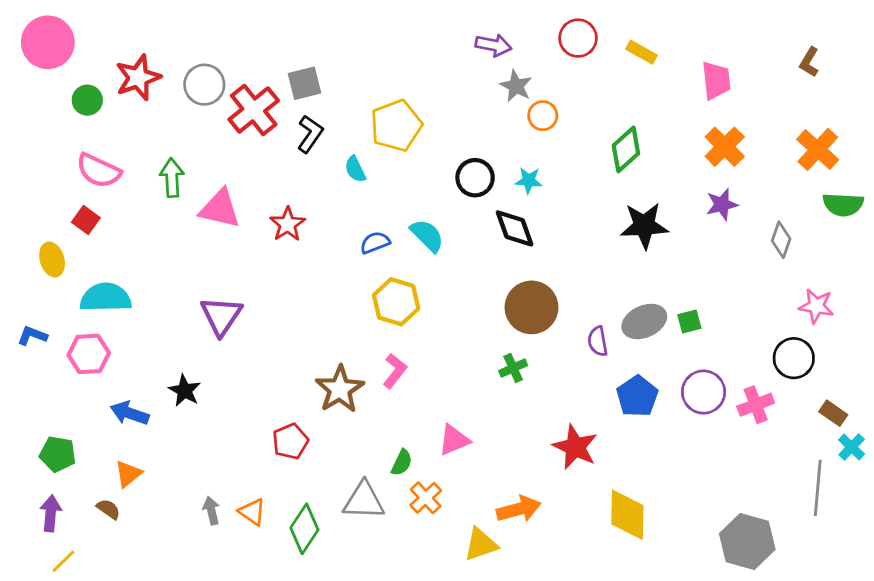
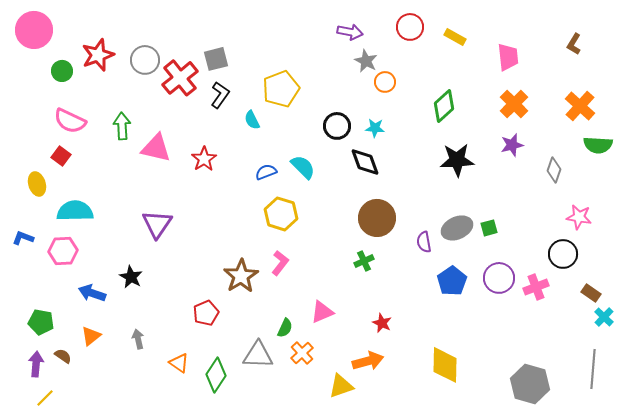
red star: (575, 447) -> (382, 323), moved, size x0.6
gray line: (818, 488) -> (593, 369), moved
brown semicircle: (108, 509) -> (63, 356), moved
gray arrow: (211, 510) -> (138, 339), moved

